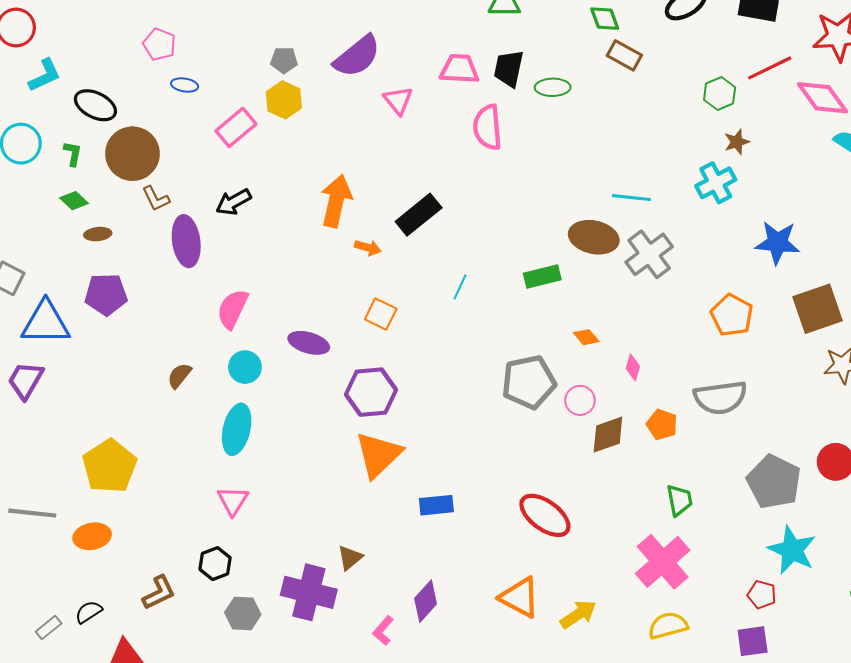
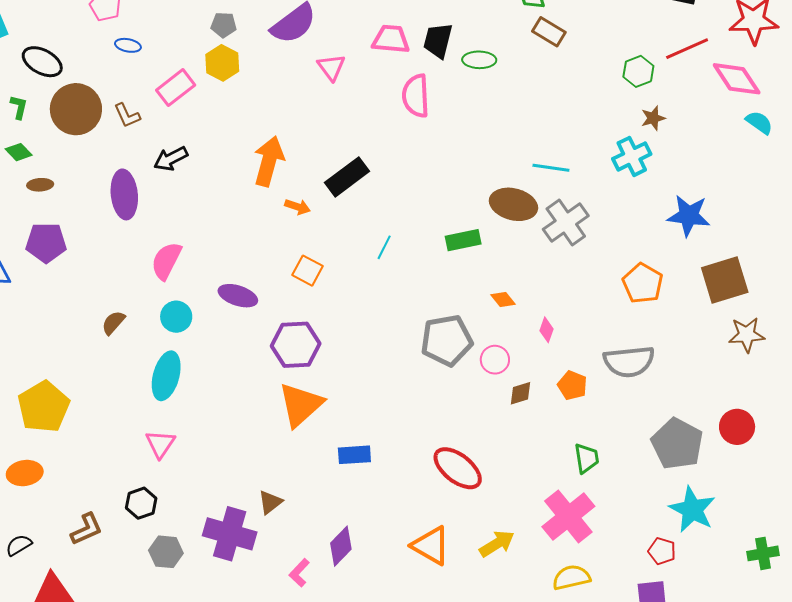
brown L-shape: (156, 199) -> (127, 115), moved
brown diamond: (608, 435) -> (520, 393), size x0.7
yellow arrow: (578, 614) -> (497, 544), moved

